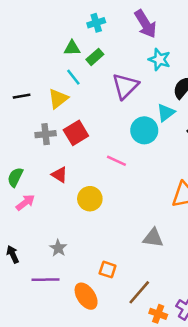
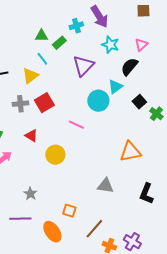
cyan cross: (96, 23) -> (76, 26), moved

